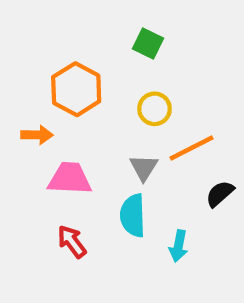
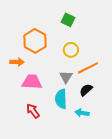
black semicircle: (220, 194) -> (86, 90), moved
cyan arrow: (178, 246) -> (82, 113), turned 88

